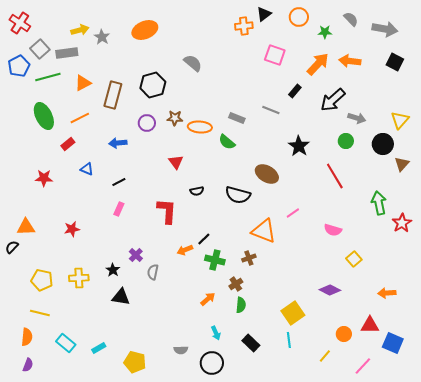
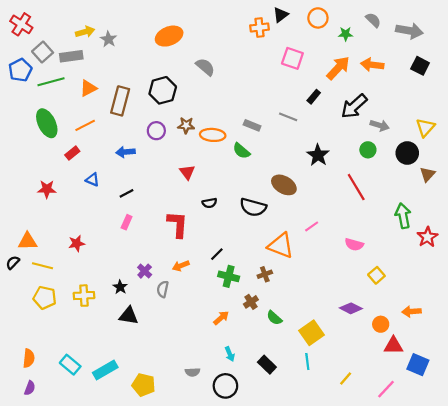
orange ellipse: (145, 30) -> (169, 36), moved
orange arrow: (185, 250) -> (181, 266), moved
green semicircle: (241, 305) -> (274, 318), moved, turned 126
yellow line: (40, 313) -> (43, 266), moved
orange circle: (344, 334) -> (381, 324), moved
cyan rectangle: (99, 348) -> (105, 370), size x1.6

